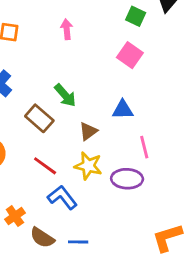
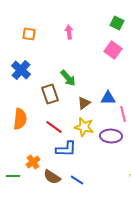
blue triangle: (123, 110) -> (108, 98), moved
brown rectangle: (39, 118) -> (50, 94), turned 30
blue L-shape: (62, 197) -> (66, 149), turned 130
blue line: (78, 242) -> (77, 180), turned 32

